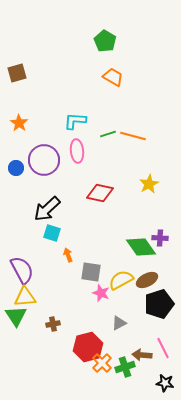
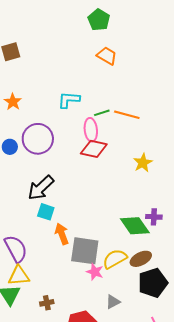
pink ellipse: (77, 151) -> (91, 130), moved
red diamond: (100, 193) -> (94, 149), moved
orange arrow: (68, 255) -> (62, 234), size x1.5
gray square: (91, 272) -> (85, 251), size x1.4

